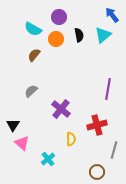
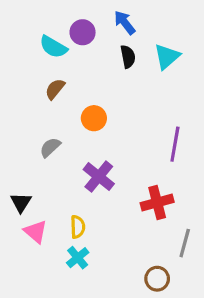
blue arrow: (112, 15) -> (125, 23), moved
purple circle: (59, 17) -> (83, 32), moved
orange circle: (56, 39) -> (94, 118), moved
yellow semicircle: (71, 139) -> (78, 227), moved

